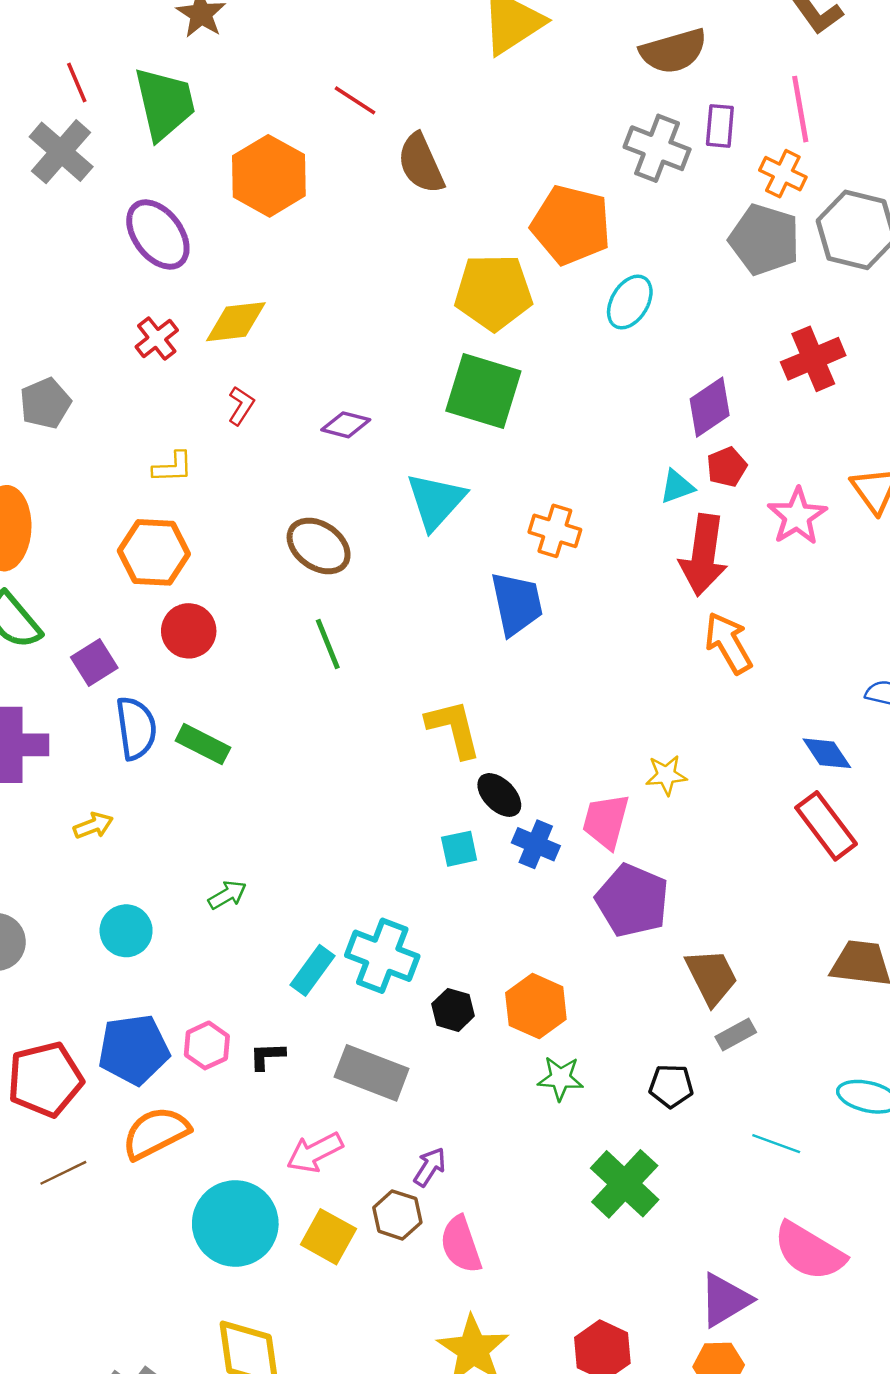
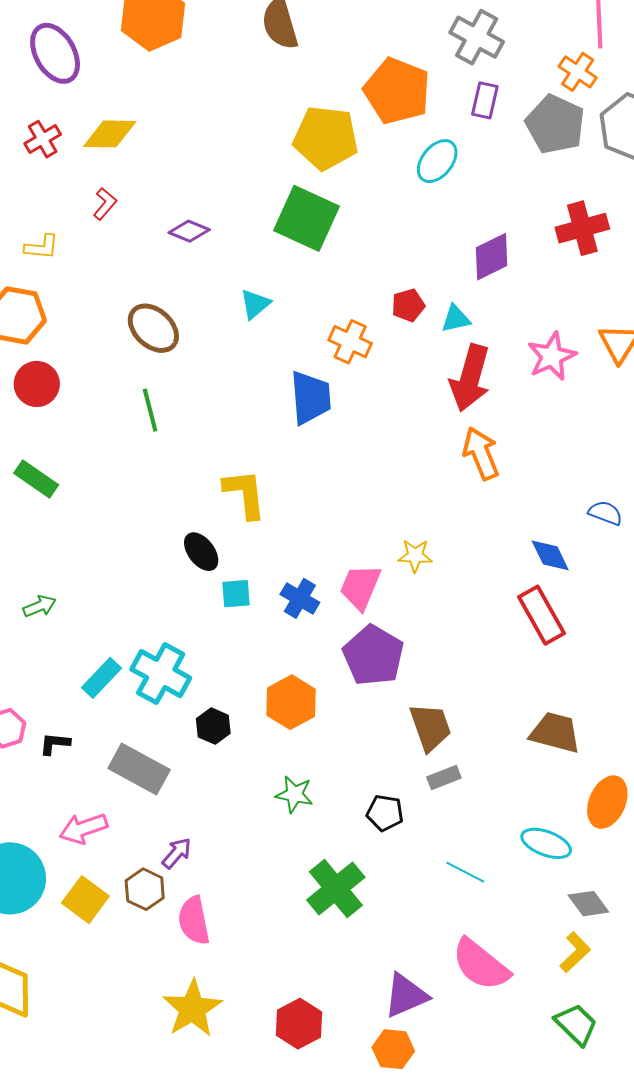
purple rectangle: (720, 126) -> (485, 100), moved
red pentagon: (727, 467) -> (408, 305), moved
cyan triangle: (436, 501) -> (255, 304), size x0.6
black ellipse: (499, 795) -> (201, 552), moved
orange hexagon: (536, 1006) -> (291, 702), moved

